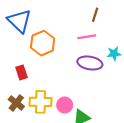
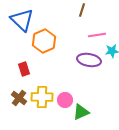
brown line: (95, 15) -> (82, 10), moved
pink line: (87, 37) -> (97, 35), moved

